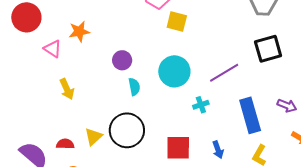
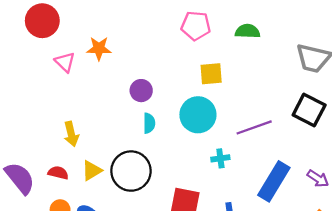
yellow square: (177, 21) -> (211, 74), moved, turned -30
black square: (268, 49) -> (309, 110), turned 32
yellow arrow: (67, 89) -> (71, 134), moved
blue rectangle: (250, 115) -> (274, 181), turned 36

